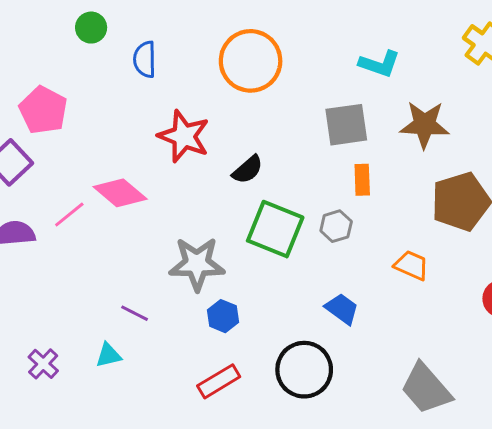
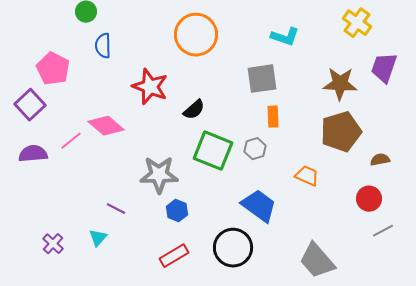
blue semicircle: (145, 59) -> (103, 46), moved
brown star: (425, 125) -> (340, 84), moved
blue trapezoid: (342, 309) -> (259, 206), size x1.5
cyan triangle: (108, 355) -> (98, 238), turned -36

